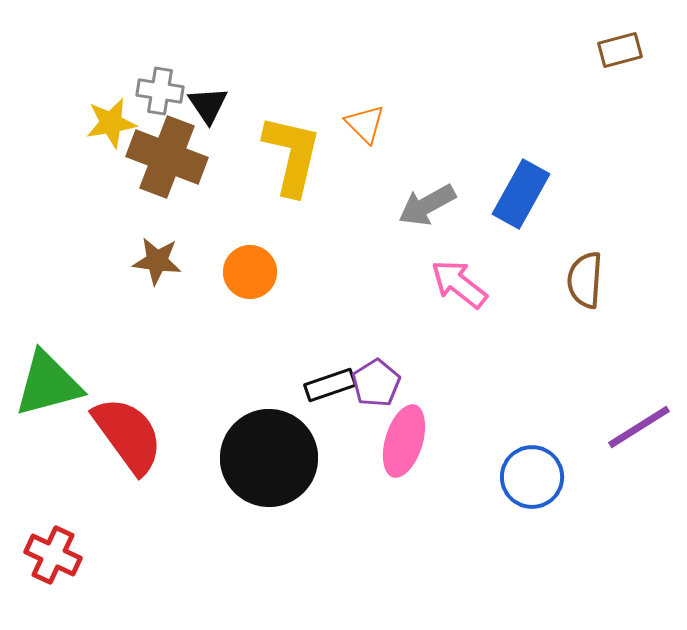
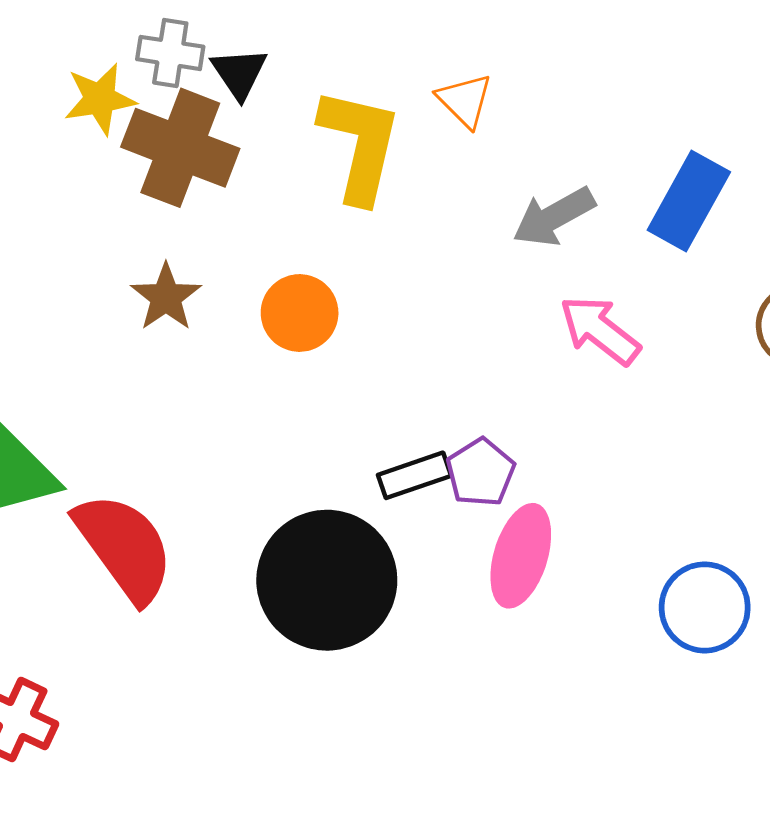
brown star: (157, 261) -> (166, 297), turned 30

